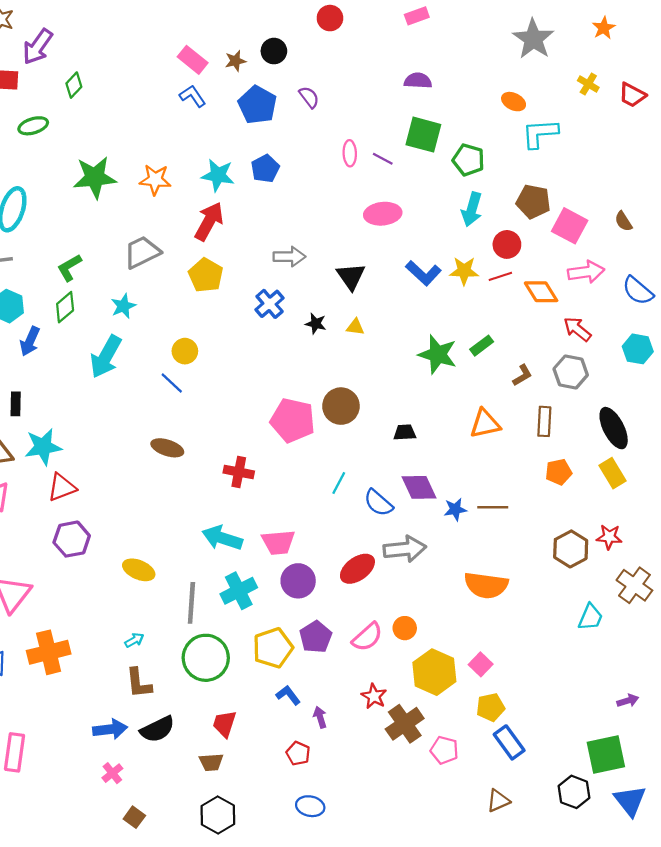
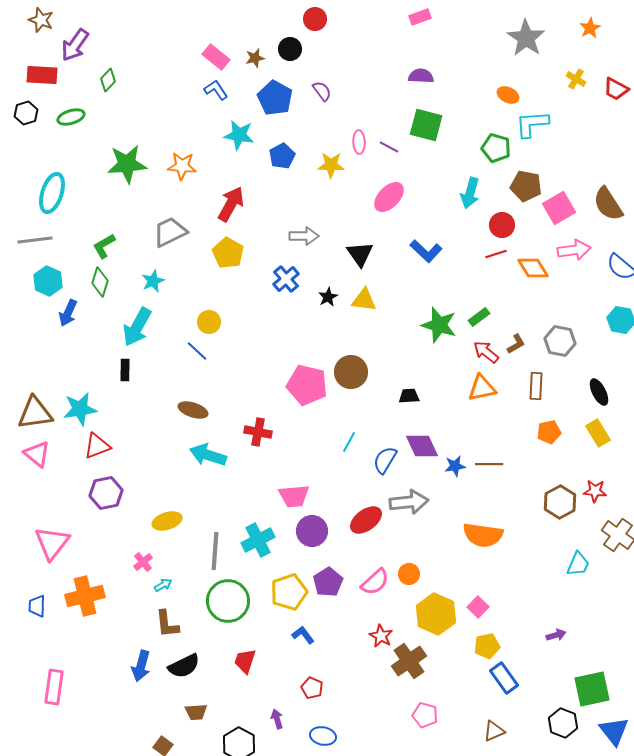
red circle: (330, 18) -> (315, 19), moved
green pentagon: (468, 160) -> (496, 148), moved
cyan star: (218, 175) -> (239, 135), moved
pink ellipse: (383, 214) -> (389, 197), turned -40
brown semicircle: (623, 221) -> (608, 204), size x1.8
pink square: (570, 226) -> (559, 208), turned 32
yellow star: (464, 271) -> (331, 165), moved
green diamond: (65, 307) -> (100, 282), turned -32
black star: (316, 324) -> (328, 297), turned 30
yellow triangle: (355, 327) -> (364, 300), size x1.5
red arrow: (577, 329) -> (486, 352), moved
black rectangle: (16, 404) -> (125, 370), moved
black ellipse: (614, 428) -> (599, 392), size x0.7
blue semicircle: (378, 503) -> (385, 460), turned 80
cyan arrow: (222, 538) -> (208, 455), moved
yellow ellipse: (139, 570) -> (167, 521), turned -40
purple arrow: (628, 701) -> (556, 635), moved
purple arrow: (320, 717) -> (277, 719), moved
blue arrow: (110, 729) -> (141, 666), turned 112
pink pentagon: (444, 750) -> (425, 715), moved
brown trapezoid: (211, 762) -> (196, 712), moved
pink cross: (112, 773) -> (143, 562), moved

